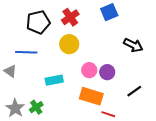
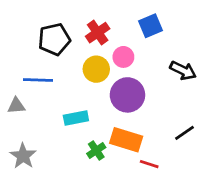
pink circle: (89, 70) -> (123, 57), moved
gray triangle: (10, 71) -> (16, 106), turned -40
purple circle: (107, 72) -> (127, 95), moved, size x1.6
green cross: (36, 107) -> (96, 151), moved

